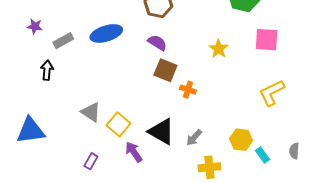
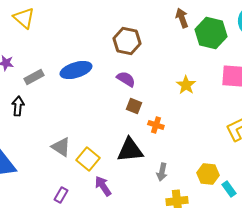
brown square: (165, 70) -> (134, 106), size x0.7
black triangle: (161, 132) -> (130, 150), moved, turned -36
gray arrow: (194, 138) -> (162, 172), turned -30

